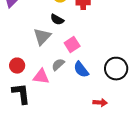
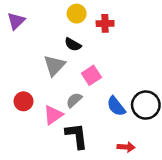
blue semicircle: (81, 70) -> (116, 106), moved
pink triangle: (41, 77) -> (53, 115), turned -42
black L-shape: (21, 94) -> (77, 136), moved

